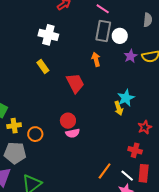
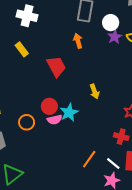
white circle: (120, 36) -> (111, 23), moved
cyan star: (126, 98) -> (69, 112), moved
yellow arrow: (119, 108) -> (94, 91), moved
orange circle: (35, 134) -> (27, 122), moved

